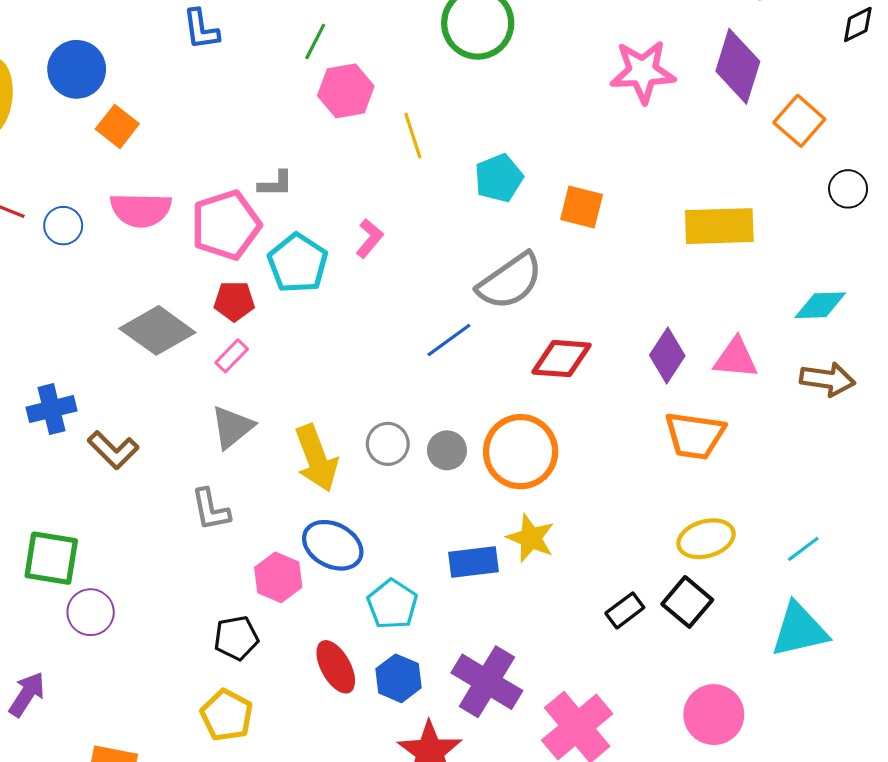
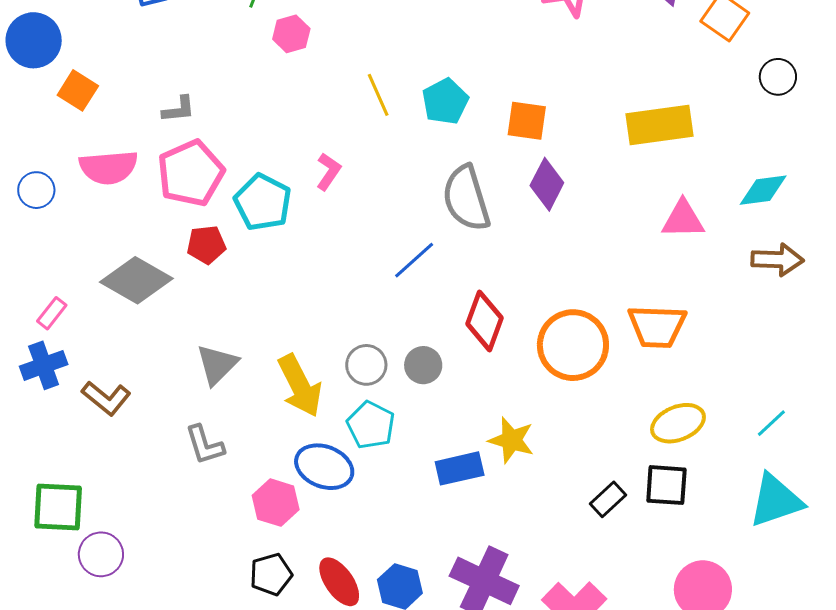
pink hexagon: (346, 91) -> (291, 34), size x0.7
yellow line: (413, 136) -> (378, 95), moved
gray L-shape: (276, 184) -> (179, 109), moved
gray semicircle: (510, 281) -> (466, 198), turned 114
pink rectangle: (232, 356) -> (52, 313), moved
purple diamond: (667, 356) -> (547, 184), moved
pink triangle: (736, 358) -> (683, 219), moved
red diamond: (561, 359) -> (485, 321), moved, turned -68
orange circle: (521, 452) -> (573, 345), moved
black square: (687, 602) -> (666, 485), turned -30
cyan pentagon: (392, 604) -> (371, 425), moved
black pentagon: (236, 638) -> (271, 574), moved

